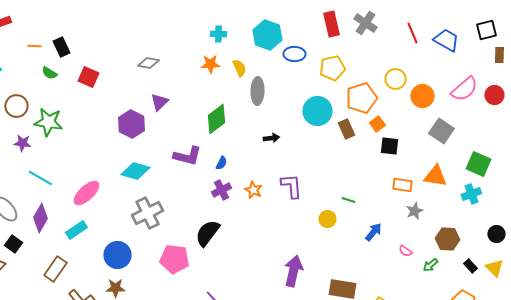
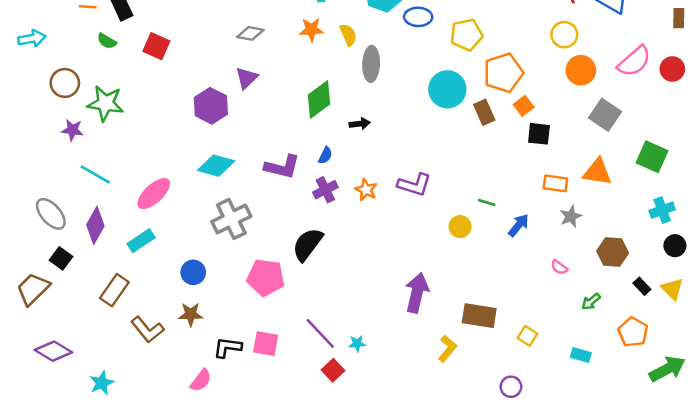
gray diamond: (148, 63) -> (250, 33), moved
yellow circle: (395, 79) -> (564, 35), moved
black arrow: (271, 138) -> (360, 124), moved
purple L-shape: (187, 156) -> (282, 167), moved
purple L-shape: (291, 186) -> (414, 185), turned 112
cyan cross: (471, 194) -> (662, 210), moved
blue arrow: (373, 232) -> (519, 225), moved
blue circle: (117, 255) -> (193, 272), size x0.7
green arrow: (430, 265) -> (591, 302), moved

